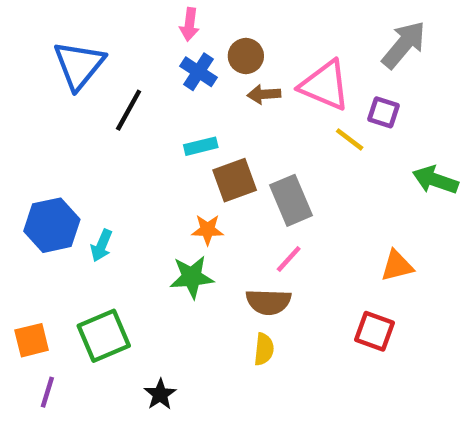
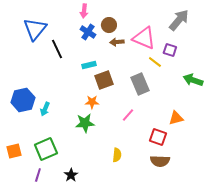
black line: (129, 110) -> (57, 49), turned -54
gray rectangle: (291, 200) -> (140, 84), moved
brown semicircle: (268, 302) -> (160, 161), moved
red square: (374, 331) -> (158, 137), moved
purple line: (47, 392) -> (38, 175), moved

